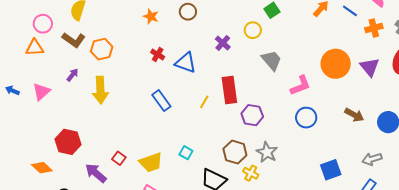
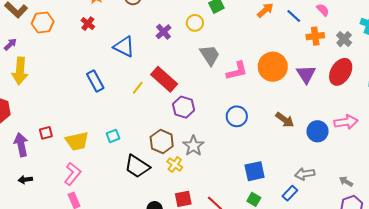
red cross: (158, 54) -> (88, 24), moved
pink L-shape: (300, 85) -> (237, 71), moved
yellow arrow: (100, 90) -> (20, 71), moved
red rectangle: (229, 90) -> (164, 79), turned -48
cyan square: (186, 153) -> (113, 136), turned 32
red square: (119, 158) -> (46, 133), turned 32
gray arrow: (372, 159) -> (305, 174), moved
purple arrow: (96, 173) -> (21, 145), turned 30

